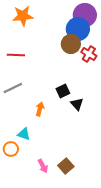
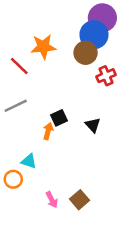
orange star: (23, 16) -> (43, 47), moved
red cross: (89, 54) -> (106, 76), moved, turned 35
red line: (16, 55) -> (19, 66), turned 42
black square: (63, 91) -> (59, 118), moved

